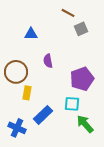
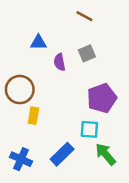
gray square: (81, 29) -> (87, 53), moved
purple semicircle: (48, 61) -> (60, 62), moved
blue rectangle: (43, 115) -> (62, 154), moved

